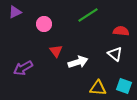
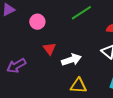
yellow triangle: (98, 88) -> (78, 86), moved

